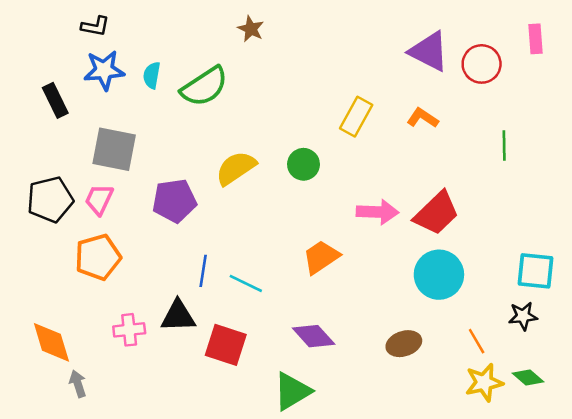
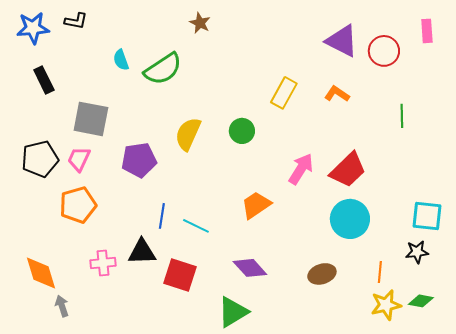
blue star: (104, 70) -> (33, 28), moved
cyan semicircle: (152, 75) -> (121, 60), turned -30
yellow semicircle: (236, 168) -> (188, 134), turned -32
pink arrow: (377, 212) -> (301, 169), turned -60
orange line: (477, 341) -> (380, 272), turned 35
green diamond: (528, 377) -> (421, 301), turned -30

